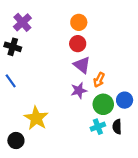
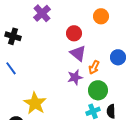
purple cross: (22, 22) -> (42, 13), moved
orange circle: (79, 22) -> (101, 16), moved
blue circle: (125, 100) -> (118, 57), moved

